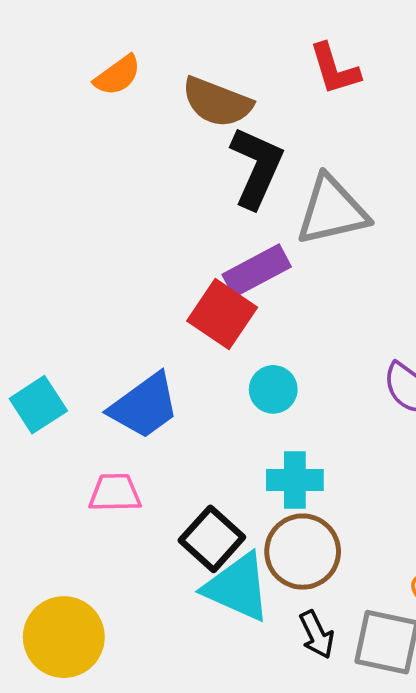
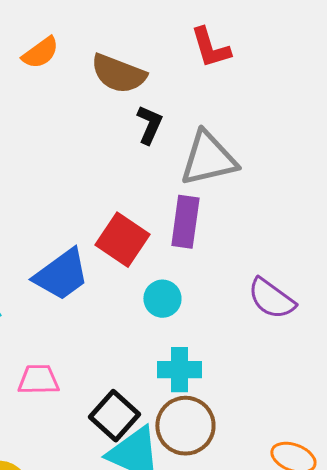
black L-shape: (257, 167) -> (149, 125), size x0.6
purple rectangle: (257, 271) -> (185, 222), moved, turned -54
blue trapezoid: (144, 406) -> (61, 275), moved

